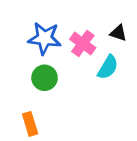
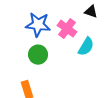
black triangle: (118, 33) -> (91, 12), moved

